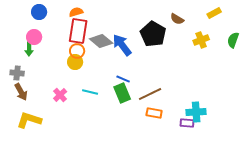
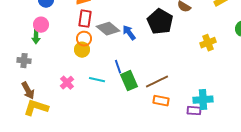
red rectangle: (78, 31) -> (85, 19), size x0.7
yellow cross: (201, 40) -> (208, 43), moved
blue arrow: (122, 45) -> (129, 33), size x0.7
blue line: (123, 79) -> (118, 67), moved, turned 48
brown arrow: (21, 92) -> (28, 91), moved

